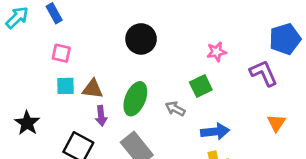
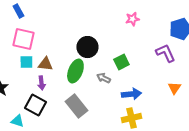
black circle: (141, 39) -> (87, 47), moved
pink star: (217, 52) -> (132, 19), moved
pink square: (61, 53) -> (23, 39), size x1.6
purple arrow: (101, 116) -> (41, 83), moved

